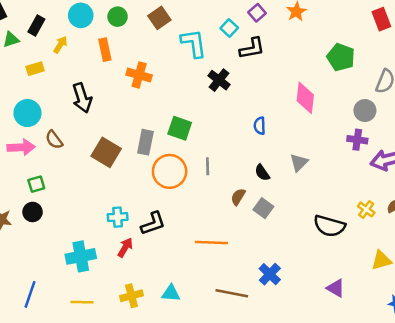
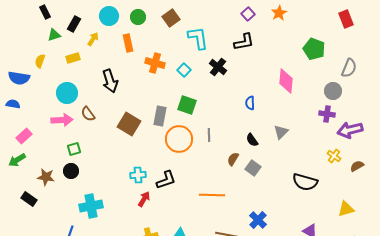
cyan square: (229, 28) -> (184, 70), moved
yellow cross: (366, 209) -> (334, 156), moved
cyan cross: (81, 256) -> (91, 206), moved

